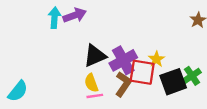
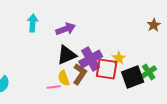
purple arrow: (75, 15) -> (66, 29), moved
brown L-shape: (123, 84) -> (80, 74), moved
pink line: (95, 96) -> (54, 87), moved

